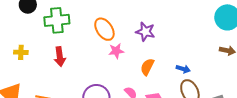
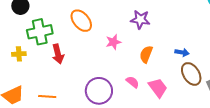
green cross: (57, 20) -> (40, 32), moved
orange ellipse: (104, 29) -> (81, 21), moved

